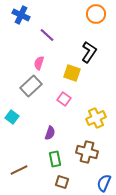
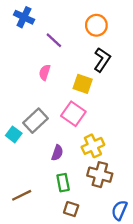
orange circle: (96, 14) -> (96, 25), moved
gray rectangle: (31, 86) -> (35, 121), moved
pink square: (64, 99) -> (73, 114), size x1.5
yellow cross: (96, 118) -> (93, 146), moved

